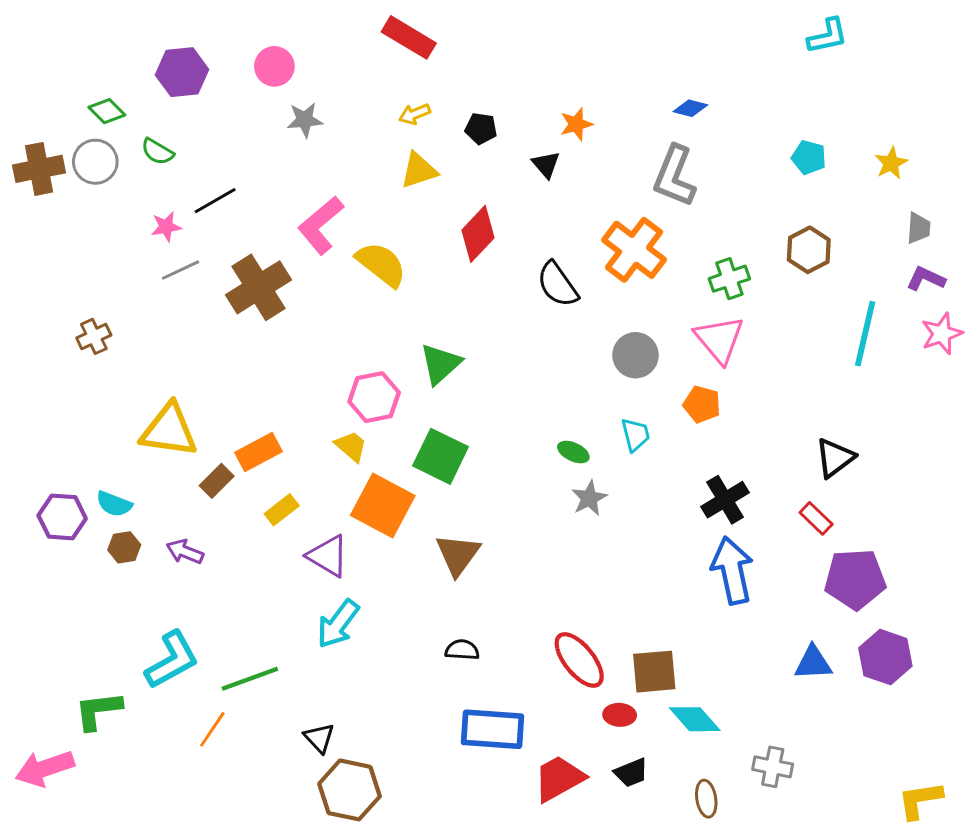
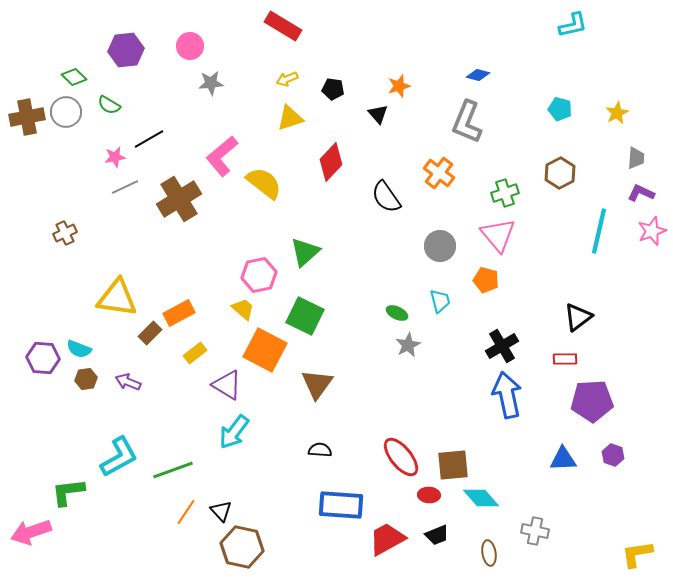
orange cross: (634, 250) -> (439, 173), size x0.7
red rectangle: (816, 518) -> (565, 359), turned -45
purple hexagon: (885, 657) -> (613, 455), size x0.6
orange line: (212, 729) -> (186, 512), moved

